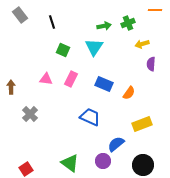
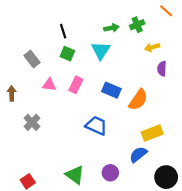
orange line: (155, 10) -> (166, 11), turned 40
gray rectangle: (20, 15) -> (32, 59), moved
black line: (52, 22) -> (63, 31), moved
orange semicircle: (129, 93) -> (138, 100), size x1.5
blue semicircle: (116, 144) -> (138, 155), moved
black circle: (143, 165) -> (166, 177), moved

